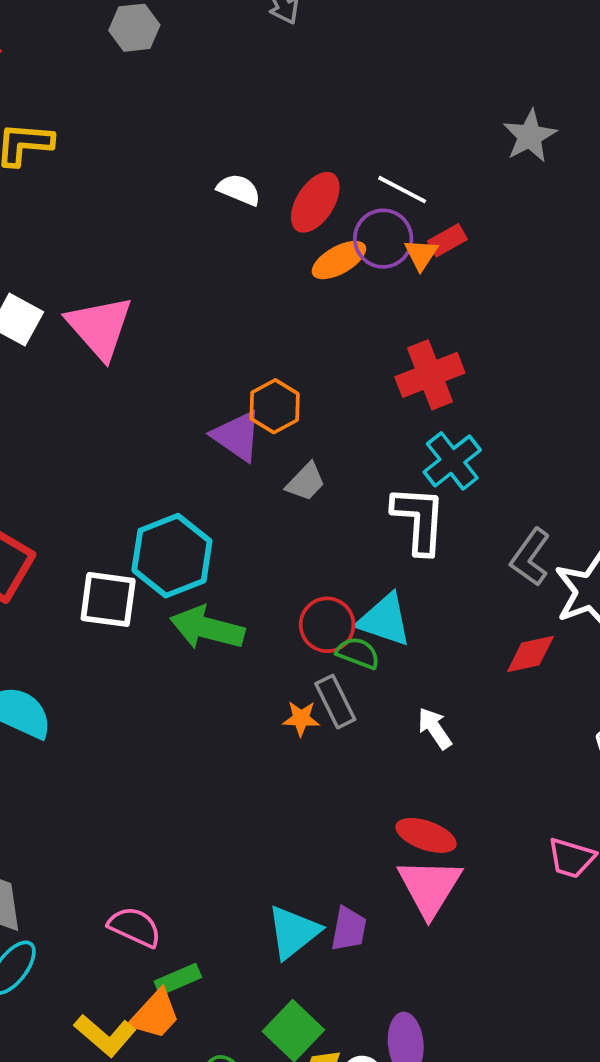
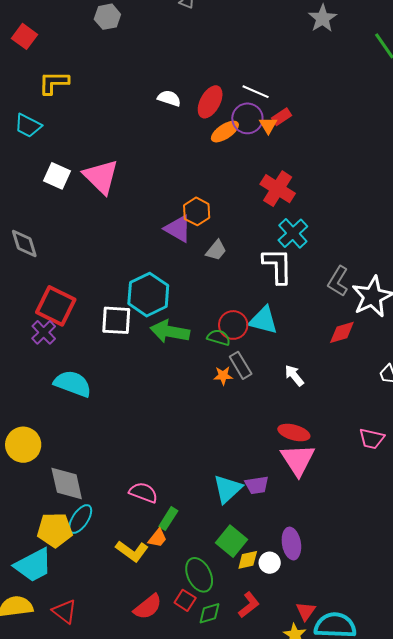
gray star: (530, 136) -> (323, 18), moved
red cross: (430, 375) -> (278, 189), turned -32
green semicircle: (358, 653) -> (219, 337), moved
purple trapezoid: (349, 929) -> (257, 485), turned 75
green rectangle: (178, 979) -> (168, 519), turned -30
orange trapezoid: (155, 1015) -> (158, 538), size x0.7

